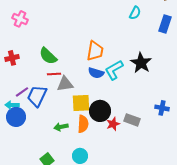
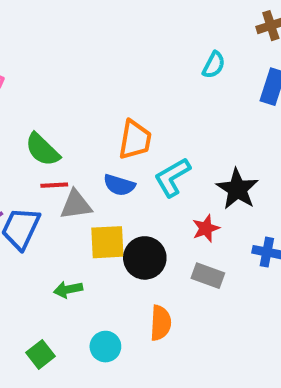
black star: (141, 63) -> (237, 189), moved
blue semicircle: (96, 73) -> (119, 185), moved
orange semicircle: (83, 124) -> (161, 323), moved
red star: (113, 124) -> (206, 228), moved

